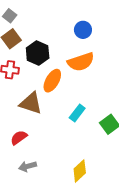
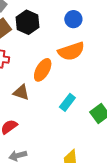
black hexagon: (38, 53) -> (27, 22), moved
brown triangle: (31, 103) -> (21, 92), size x0.7

